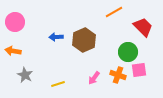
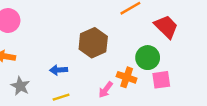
blue arrow: (56, 37) -> (59, 70), moved
orange cross: (118, 75) -> (127, 77), moved

